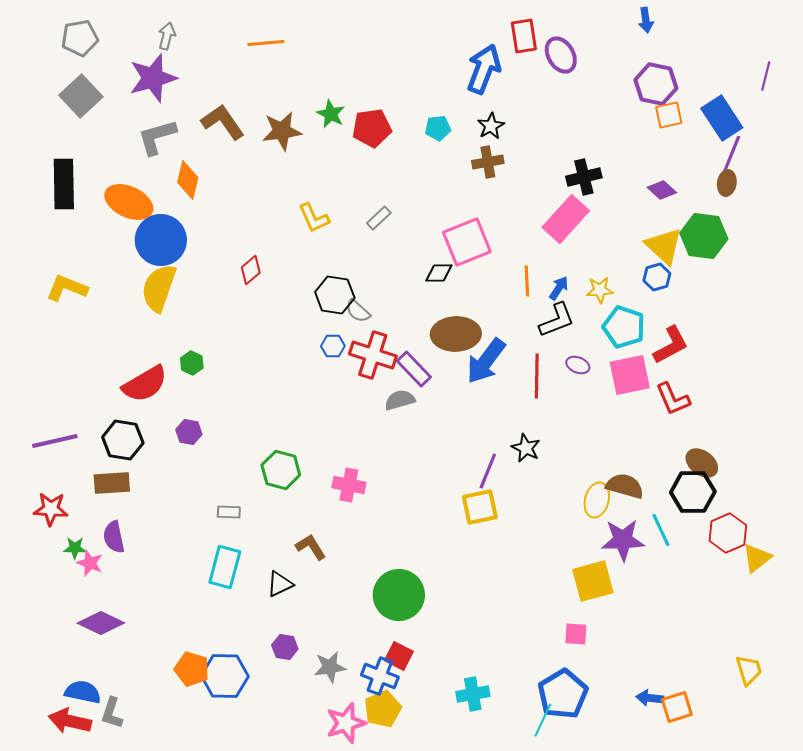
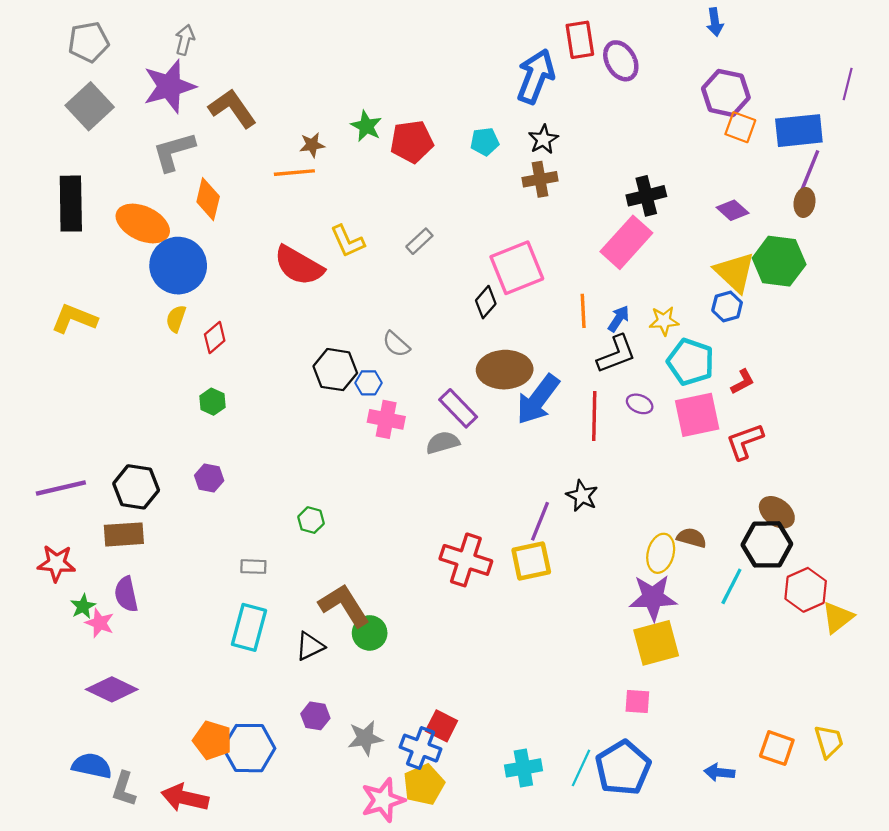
orange line: (266, 43) -> (294, 173), moved
orange square: (669, 115) -> (740, 127), turned 32
blue rectangle: (722, 118) -> (799, 131), turned -63
brown L-shape: (223, 122) -> (232, 108), moved
brown star: (282, 131) -> (312, 145), size x0.6
red diamond: (251, 270) -> (215, 337), moved
black diamond: (439, 273) -> (486, 302), turned -48
yellow semicircle: (159, 288) -> (176, 319), size x0.5
black hexagon: (335, 295) -> (335, 370), moved
red L-shape: (671, 345) -> (743, 382), size x0.6
red cross: (373, 355) -> (466, 560), moved
red semicircle: (145, 384) -> (299, 266), moved, turned 60
red L-shape: (673, 399) -> (745, 442), turned 93
green hexagon: (281, 470) -> (311, 520), size x0.6
pink cross: (349, 485) -> (386, 419), moved
brown semicircle: (625, 486) -> (692, 538), size x0.7
cyan line: (661, 530) -> (731, 586), turned 52
purple star: (623, 540) -> (653, 598), moved
brown L-shape: (311, 547) -> (344, 605), size x1.5
green star: (75, 548) -> (83, 606), turned -30
green circle: (399, 595) -> (370, 633), moved, size x0.6
orange square: (677, 707) -> (777, 748), moved, turned 36
cyan line: (543, 720) -> (581, 768), moved
red arrow: (70, 721) -> (185, 798), moved

